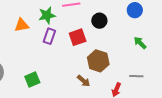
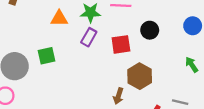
green square: (32, 79) -> (46, 56), moved
brown arrow: (84, 81) -> (118, 96), turned 56

